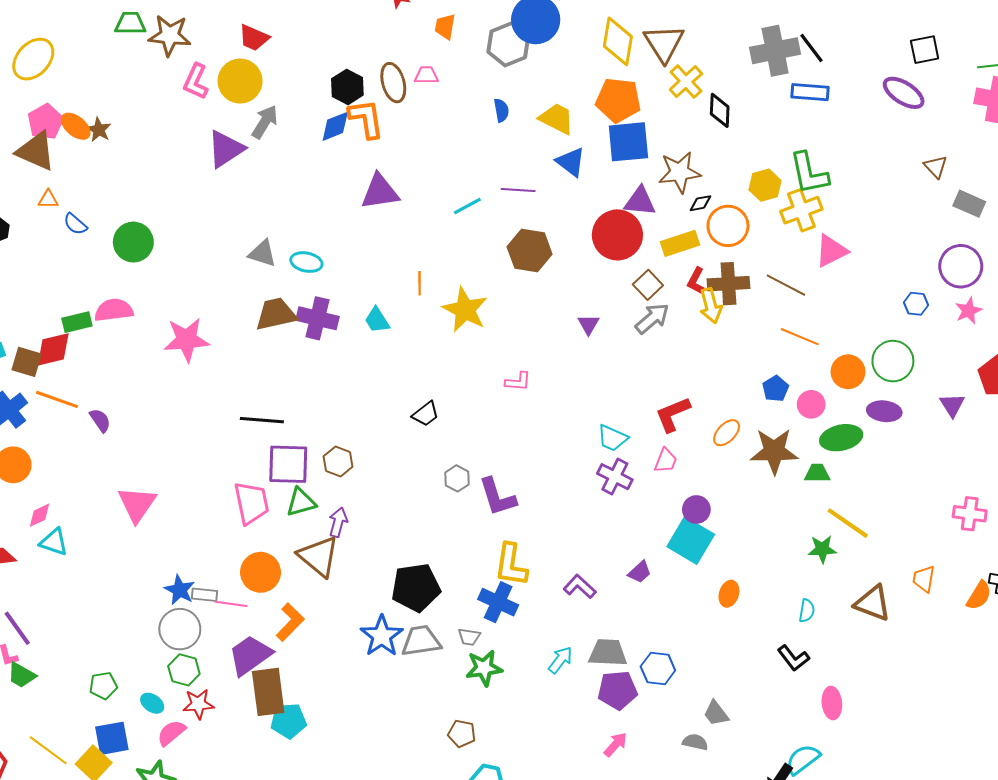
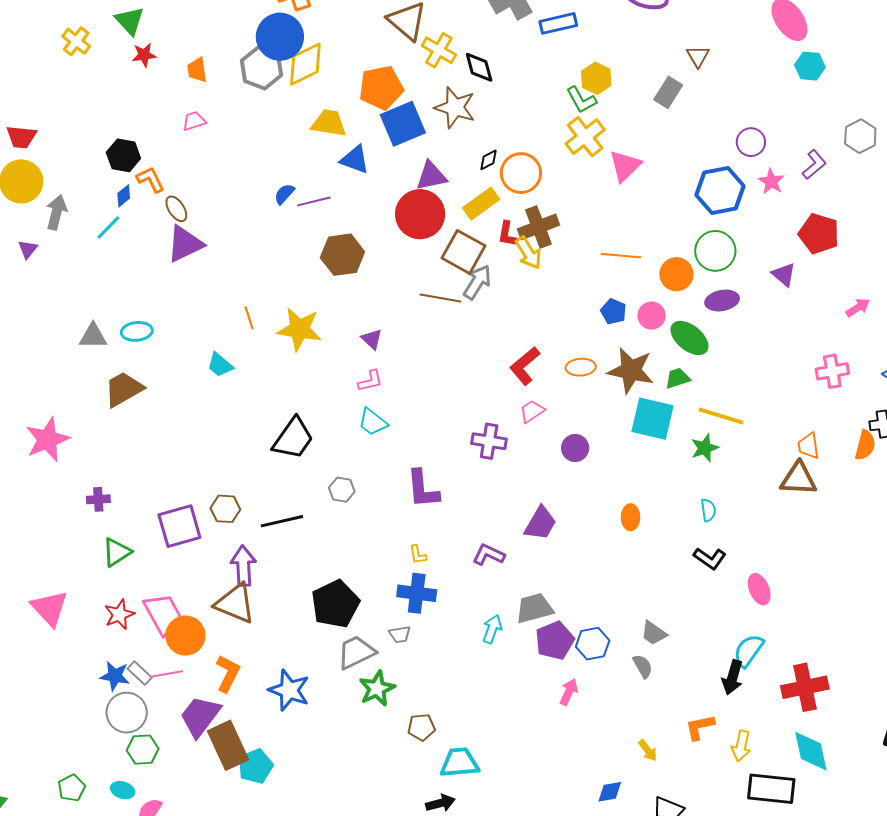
yellow diamond: (618, 41) -> (305, 64), moved, turned 72
brown ellipse: (393, 83) -> (176, 209), moved, size x0.7
blue semicircle: (501, 110) -> (284, 194), moved, turned -110
orange L-shape: (366, 119) -> (150, 179), size x0.7
blue diamond: (335, 126) -> (124, 196), size x0.7
purple triangle: (226, 149) -> (28, 249), size x0.5
brown triangle: (936, 167) -> (698, 56), turned 30
brown star: (679, 172) -> (455, 107), moved, turned -30
green L-shape: (809, 173) -> (581, 100), size x0.7
yellow hexagon: (765, 185) -> (596, 78), moved
gray rectangle: (969, 204) -> (668, 92), moved, turned -64
cyan line: (467, 206) -> (108, 228), moved
purple circle: (961, 266) -> (751, 142), size x0.7
brown square: (648, 285) -> (463, 252), size x1.5
brown line: (786, 285) -> (440, 298), moved
blue hexagon: (916, 304) -> (720, 190), size x2.0
purple cross: (317, 318) -> (98, 499), moved, size x0.6
purple triangle: (588, 324) -> (372, 339), moved
black trapezoid: (426, 414) -> (293, 438), size x1.6
black line: (262, 420) -> (282, 521), moved
orange ellipse: (727, 433) -> (581, 367), turned 60
cyan trapezoid: (612, 438) -> (373, 422), moved, turned 32
green ellipse: (841, 438) -> (689, 338), turned 69
brown star: (774, 451) -> (631, 370), turned 30
pink trapezoid: (666, 461) -> (532, 411), turned -128
purple L-shape: (497, 497) -> (423, 489), moved, turned 30
green triangle: (301, 502) -> (117, 552), moved
pink trapezoid: (251, 503) -> (163, 614), moved
purple arrow: (338, 522) -> (243, 566), size x1.4
cyan square: (691, 541) -> (653, 419), moved
yellow L-shape: (511, 565) -> (418, 555), size x0.5
purple trapezoid: (640, 572) -> (540, 523), size x1.5
gray rectangle: (205, 595) -> (140, 673), turned 55
brown triangle: (873, 603) -> (799, 479), moved
blue star: (382, 636) -> (289, 690), moved
green star: (484, 668) -> (377, 689), moved
blue hexagon: (658, 668) -> (593, 644), moved
red star: (198, 704) -> (119, 614), moved
gray semicircle: (695, 742) -> (643, 666), turned 65

